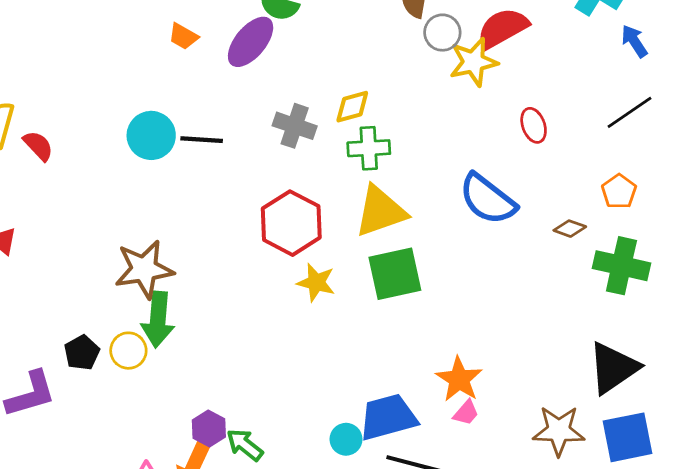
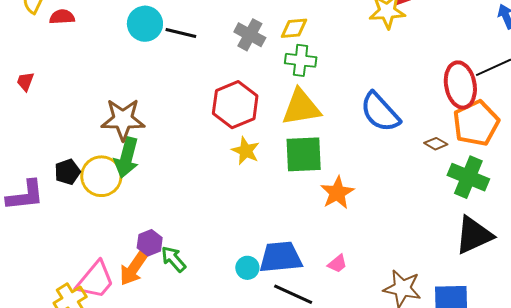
red ellipse: (534, 125) -> (460, 85), moved, size x1.8
red semicircle: (38, 146) -> (62, 17), turned -60
orange pentagon: (619, 191) -> (476, 123), size x1.8
yellow circle: (128, 351) -> (101, 176), size x1.5
black triangle: (613, 368) -> (474, 235), moved
orange star: (459, 379) -> (337, 193), moved

